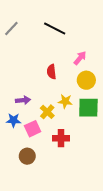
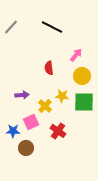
blue star: (14, 120) -> (13, 131), moved
red cross: (61, 138) -> (58, 131), turned 35

